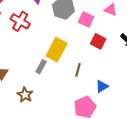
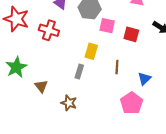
pink square: (86, 19) -> (107, 26), moved
yellow rectangle: (57, 50) -> (91, 51), size x0.7

